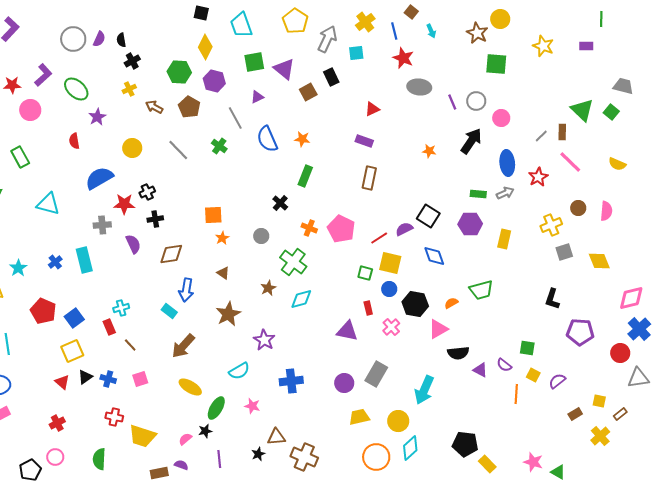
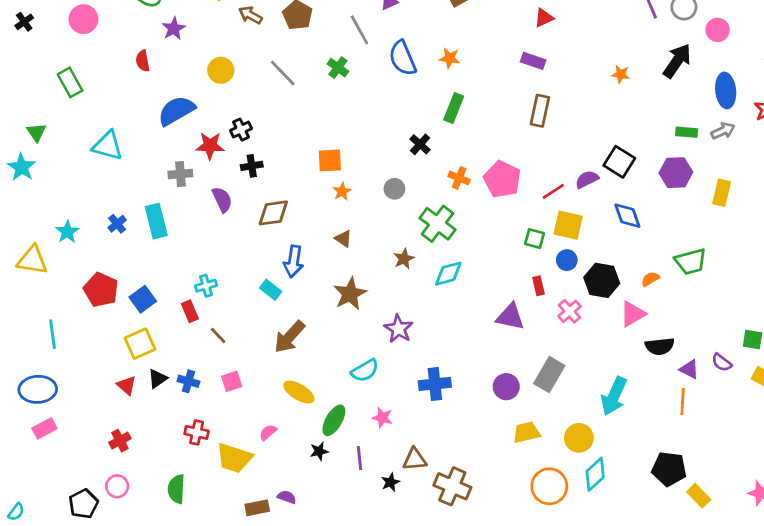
orange line: (516, 394) -> (683, 401), moved
pink semicircle: (185, 439) -> (268, 432), moved
purple line: (219, 459) -> (359, 458), moved

